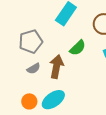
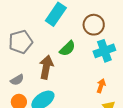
gray semicircle: (34, 69) -> (17, 80), moved

